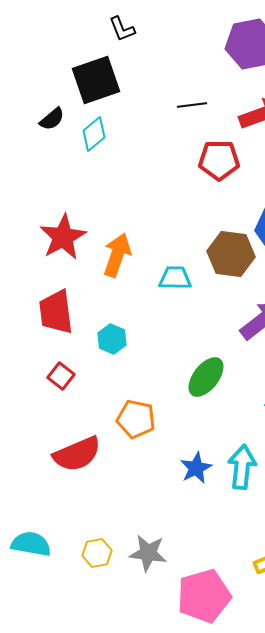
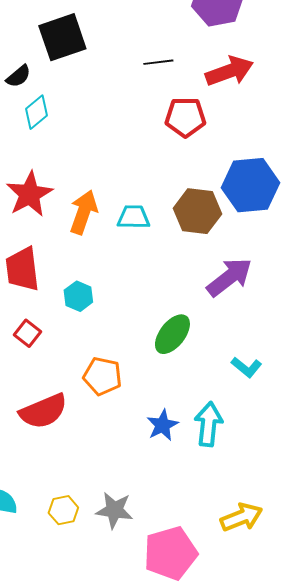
cyan diamond: (94, 134) -> (36, 112), moved
cyan trapezoid: (175, 278) -> (133, 217), moved

